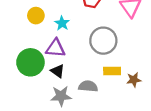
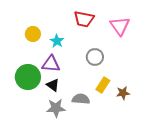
gray circle: (103, 41) -> (95, 57), size x0.7
yellow rectangle: (112, 71) -> (103, 85), turned -56

